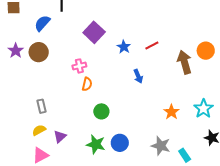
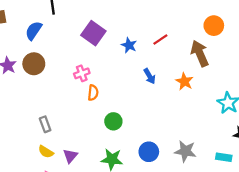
orange circle: (206, 51) -> (214, 26), moved
orange star: (171, 112) -> (184, 81), moved
yellow semicircle: (39, 130) -> (46, 152), turned -112
blue circle: (120, 143) -> (149, 152), moved
cyan rectangle: (185, 155) -> (224, 157), moved, turned -40

